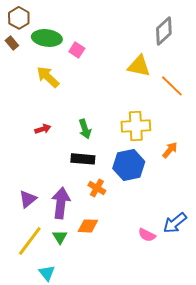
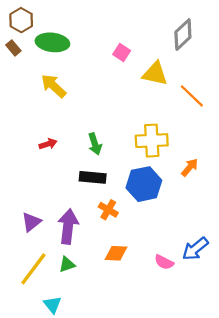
pink square: (77, 50) -> (122, 52), moved
orange diamond: (88, 226) -> (116, 253), moved
green triangle: (60, 237) -> (67, 264), turned 42

